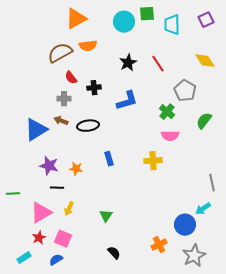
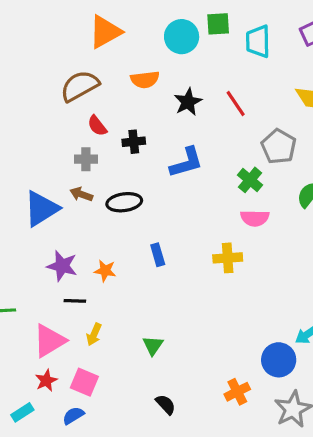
orange semicircle: (88, 46) -> (145, 80), moved

